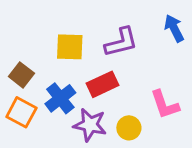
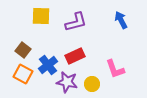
purple L-shape: (121, 42) -> (76, 22), moved
yellow square: (70, 47) -> (41, 16), moved

